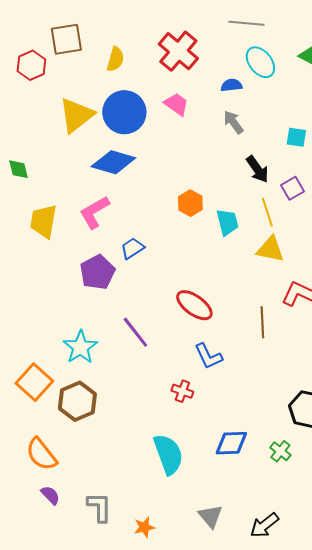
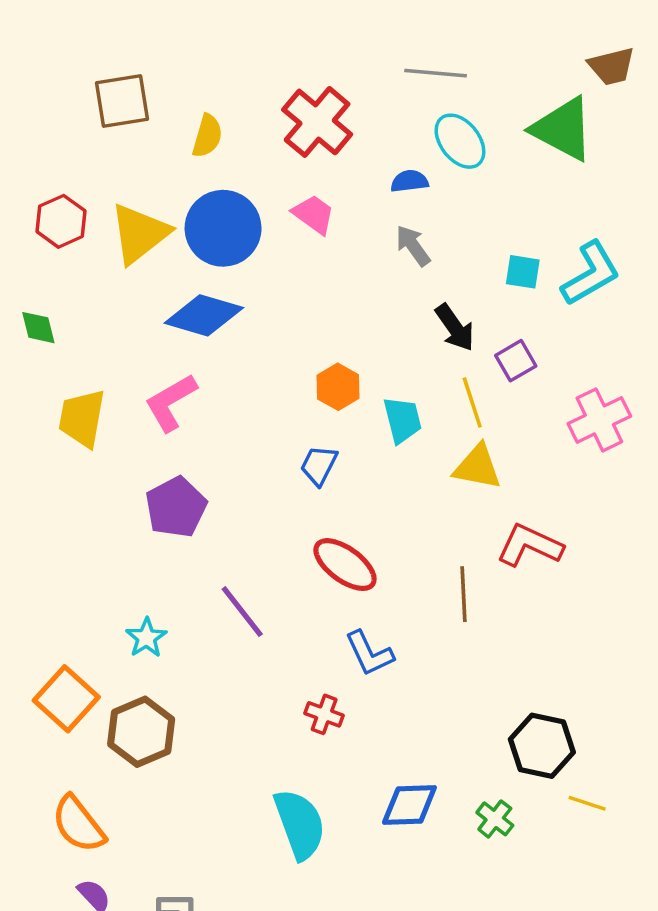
red hexagon: (31, 65) -> (61, 221), moved
blue trapezoid: (132, 248) -> (319, 465), moved, turned -30
cyan star: (80, 347) -> (146, 638), size x0.7

